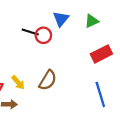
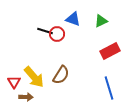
blue triangle: (61, 19) -> (73, 19), turned -49
yellow arrow: (18, 82) -> (34, 77), size x1.6

